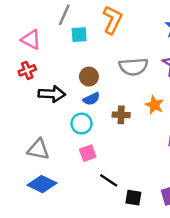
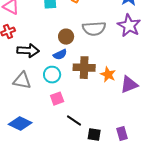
brown circle: (89, 77) -> (66, 37), moved
orange star: (154, 105) -> (108, 75), moved
brown cross: (121, 115) -> (84, 68), size x1.5
gray triangle: (38, 149) -> (22, 81), moved

